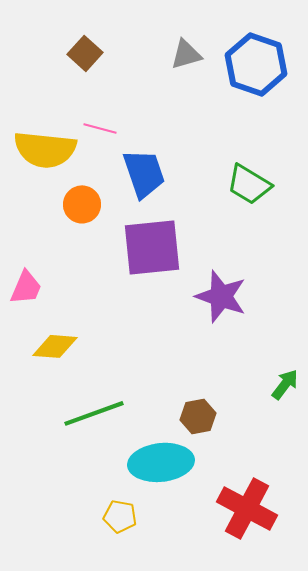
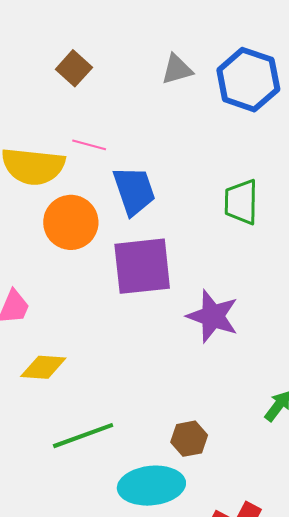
green trapezoid: (249, 184) -> (241, 202), turned 60
orange circle: (82, 204) -> (71, 222), size x1.4

